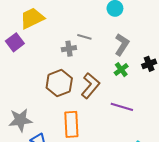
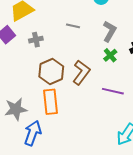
gray cross: (69, 49) -> (36, 40), moved
orange rectangle: (71, 124) -> (50, 102), moved

